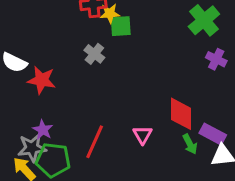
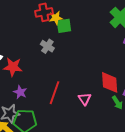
purple star: (43, 130) -> (20, 92), moved
red line: (95, 142) -> (55, 93), moved

